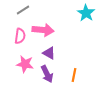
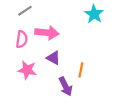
purple arrow: (47, 74) -> (66, 86), moved
orange line: (74, 75) -> (81, 70), moved

